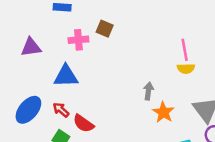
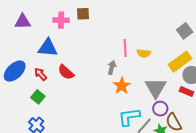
brown square: (105, 29) -> (83, 14), turned -32
pink line: (185, 50) -> (125, 48), moved
red semicircle: (83, 124) -> (66, 72), moved

